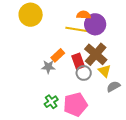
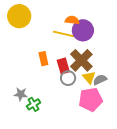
orange rectangle: (58, 55) -> (43, 59), turned -64
gray star: (48, 67) -> (21, 94), moved
gray semicircle: (113, 86) -> (100, 80), moved
pink pentagon: (75, 104) -> (91, 100), moved

